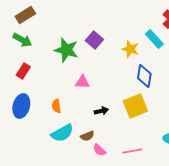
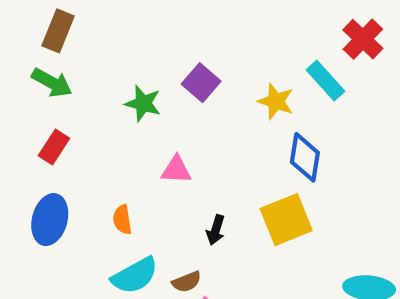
brown rectangle: (25, 15) -> (58, 31), turned -36
green star: (66, 50) -> (143, 103), size x0.7
black arrow: (101, 111) -> (216, 230), turned 120

